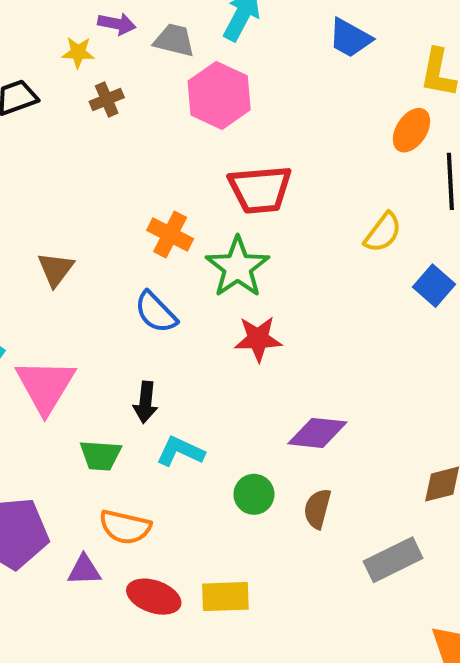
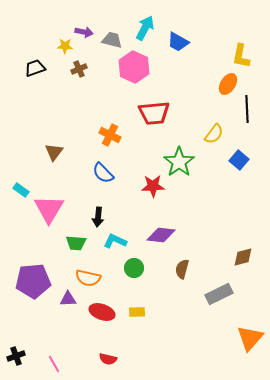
blue trapezoid: (350, 38) -> (178, 42), moved
green star: (238, 267) -> (179, 162), moved
purple diamond: (317, 433) -> (161, 235), moved
green circle: (254, 494) -> (134, 268), moved
yellow rectangle: (225, 597) -> (137, 312), size x0.7

